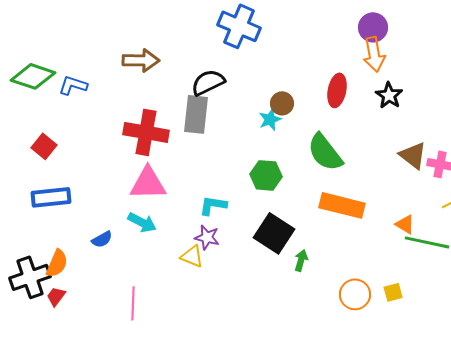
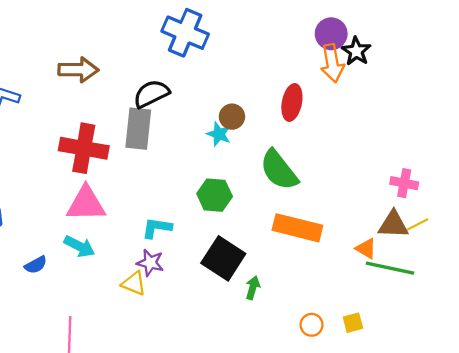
black star: (389, 95) -> (356, 51), moved
cyan star: (270, 119) -> (219, 134), turned -30
brown triangle: (413, 155) -> (393, 225), moved, turned -36
orange circle: (355, 294) -> (312, 325), size x0.7

